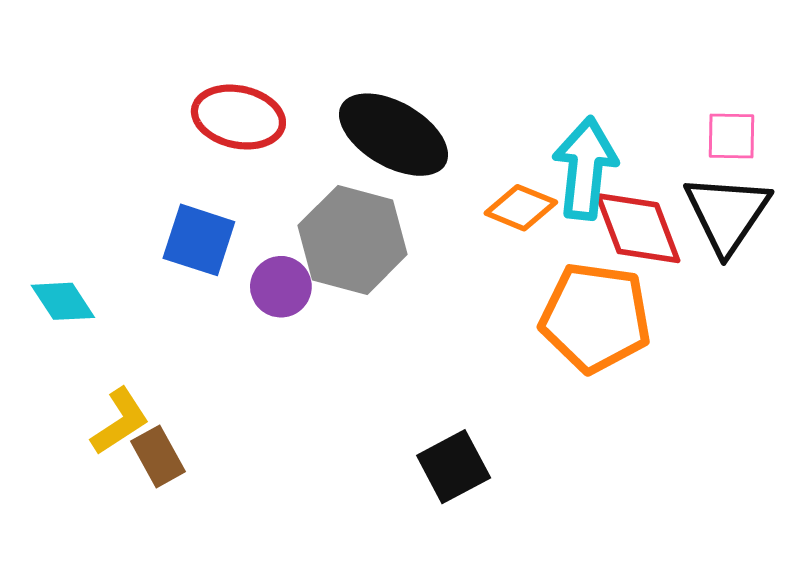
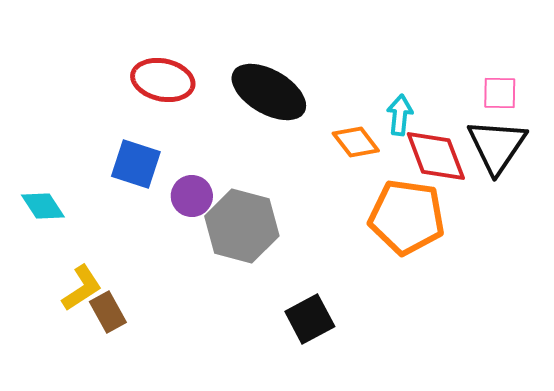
cyan arrow: (585, 168) -> (400, 115), size x0.6
orange diamond: (521, 208) -> (356, 142), turned 30
gray hexagon: (353, 240) -> (242, 226), moved

